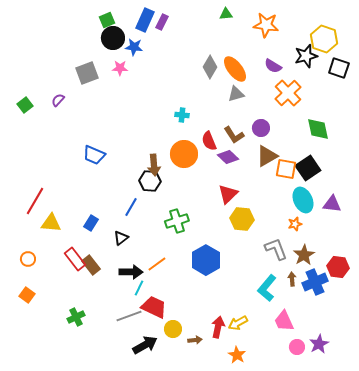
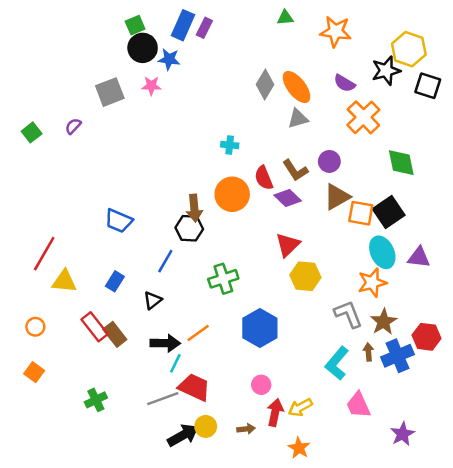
blue trapezoid: (94, 155) -> (119, 221), moved
orange star: (295, 224) -> (372, 283), size x1.6
yellow circle: (173, 329) -> (206, 426), moved
pink circle: (297, 347) -> (261, 385), moved

